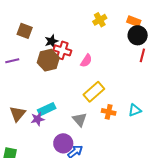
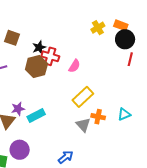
yellow cross: (100, 20) -> (98, 28), moved
purple star: (38, 119) -> (18, 109), moved
gray triangle: (80, 120) -> (83, 125), moved
purple circle: (63, 143) -> (20, 150), moved

